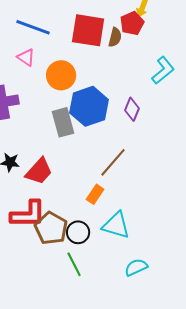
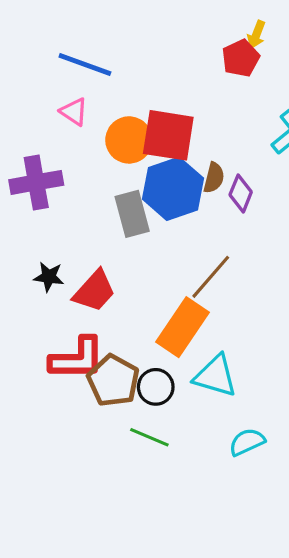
red square: (88, 30) -> (168, 135), moved
brown semicircle: (115, 37) -> (214, 178), moved
orange rectangle: (95, 194) -> (182, 327), size x1.8
green line: (74, 264) -> (149, 437), turned -40

